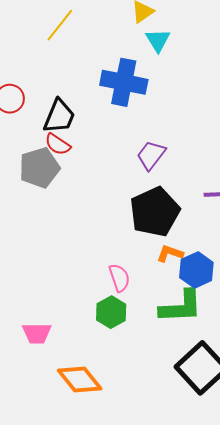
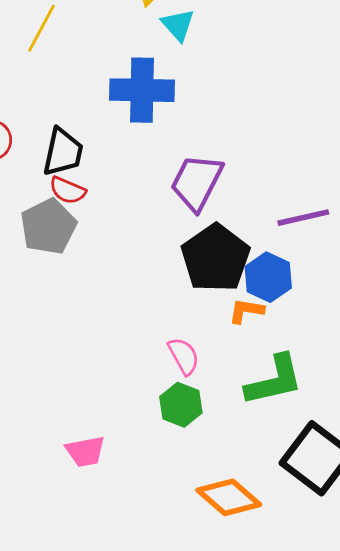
purple trapezoid: (151, 155) -> (197, 182), size x1.4
blue hexagon: (196, 270) -> (268, 277), moved
orange diamond: (80, 379) -> (229, 497), moved

